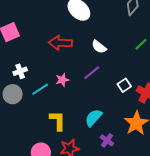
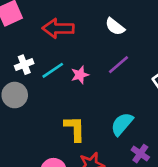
red arrow: (60, 43) -> (58, 28), moved
white semicircle: (99, 47) -> (115, 27), moved
cyan line: (40, 89) -> (53, 70), moved

